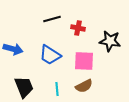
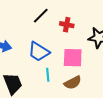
black line: (52, 19) -> (41, 16), turned -30
cyan line: (57, 89) -> (48, 75), moved

